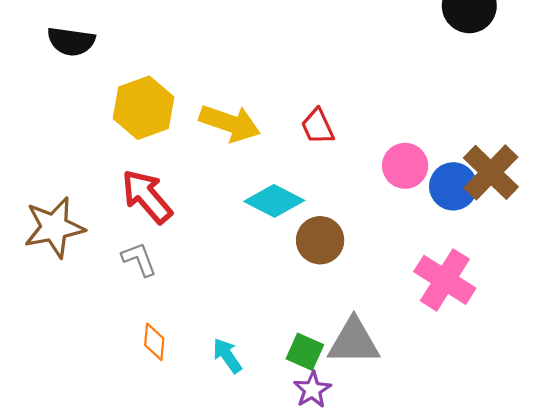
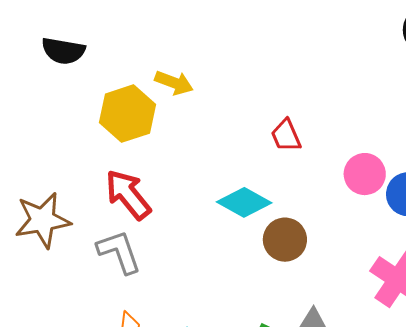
yellow arrow: (230, 123) -> (174, 83), moved, size x0.7
gray L-shape: (139, 259) -> (119, 252), size x1.4

